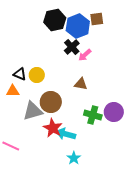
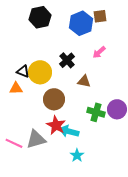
black hexagon: (55, 20) -> (40, 17), moved
black cross: (72, 47) -> (67, 60), moved
pink arrow: (85, 55) -> (99, 52), moved
yellow circle: (37, 75) -> (40, 72), size x1.5
gray triangle: (33, 111) -> (36, 139), moved

